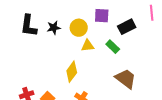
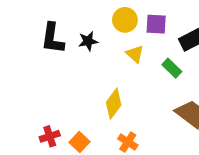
yellow circle: (79, 28) -> (125, 20), moved
yellow triangle: (88, 46) -> (135, 54), moved, turned 48

